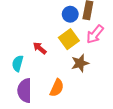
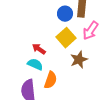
cyan semicircle: (18, 63) -> (35, 64), moved, turned 105
orange semicircle: (57, 88) -> (51, 80), moved

